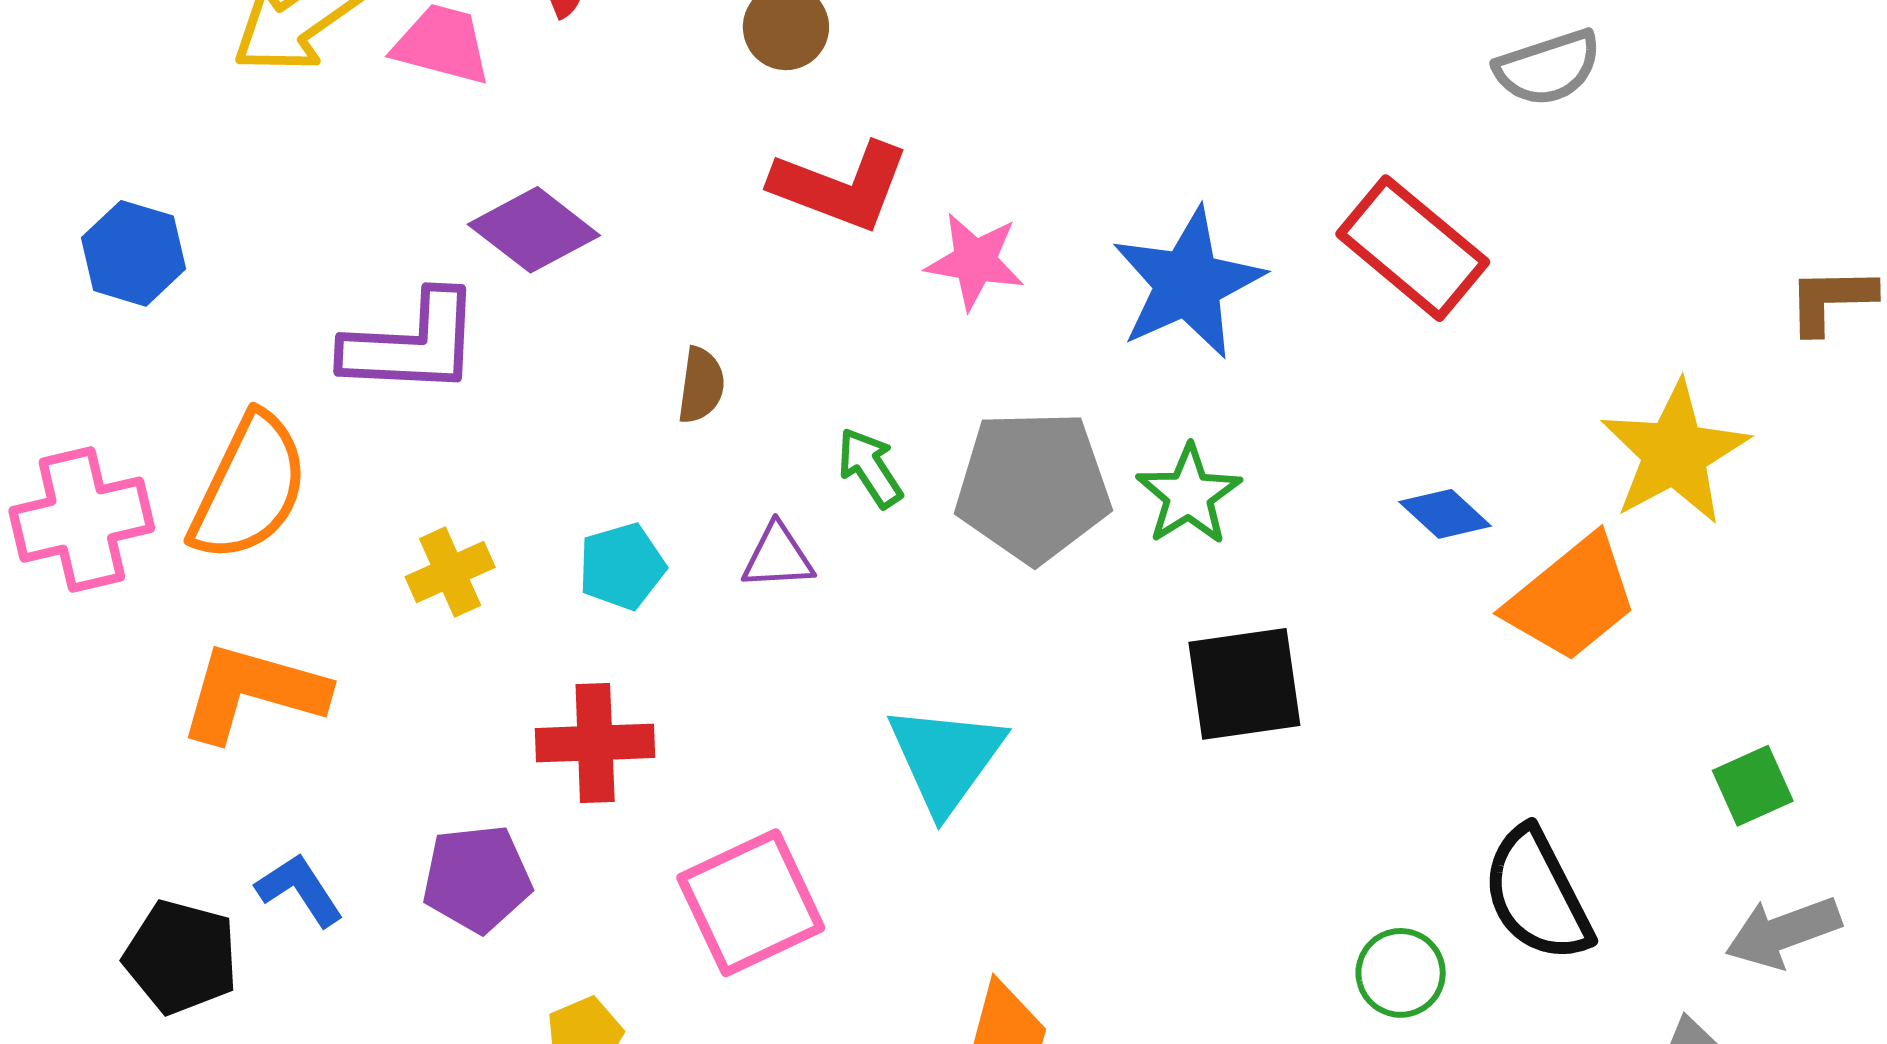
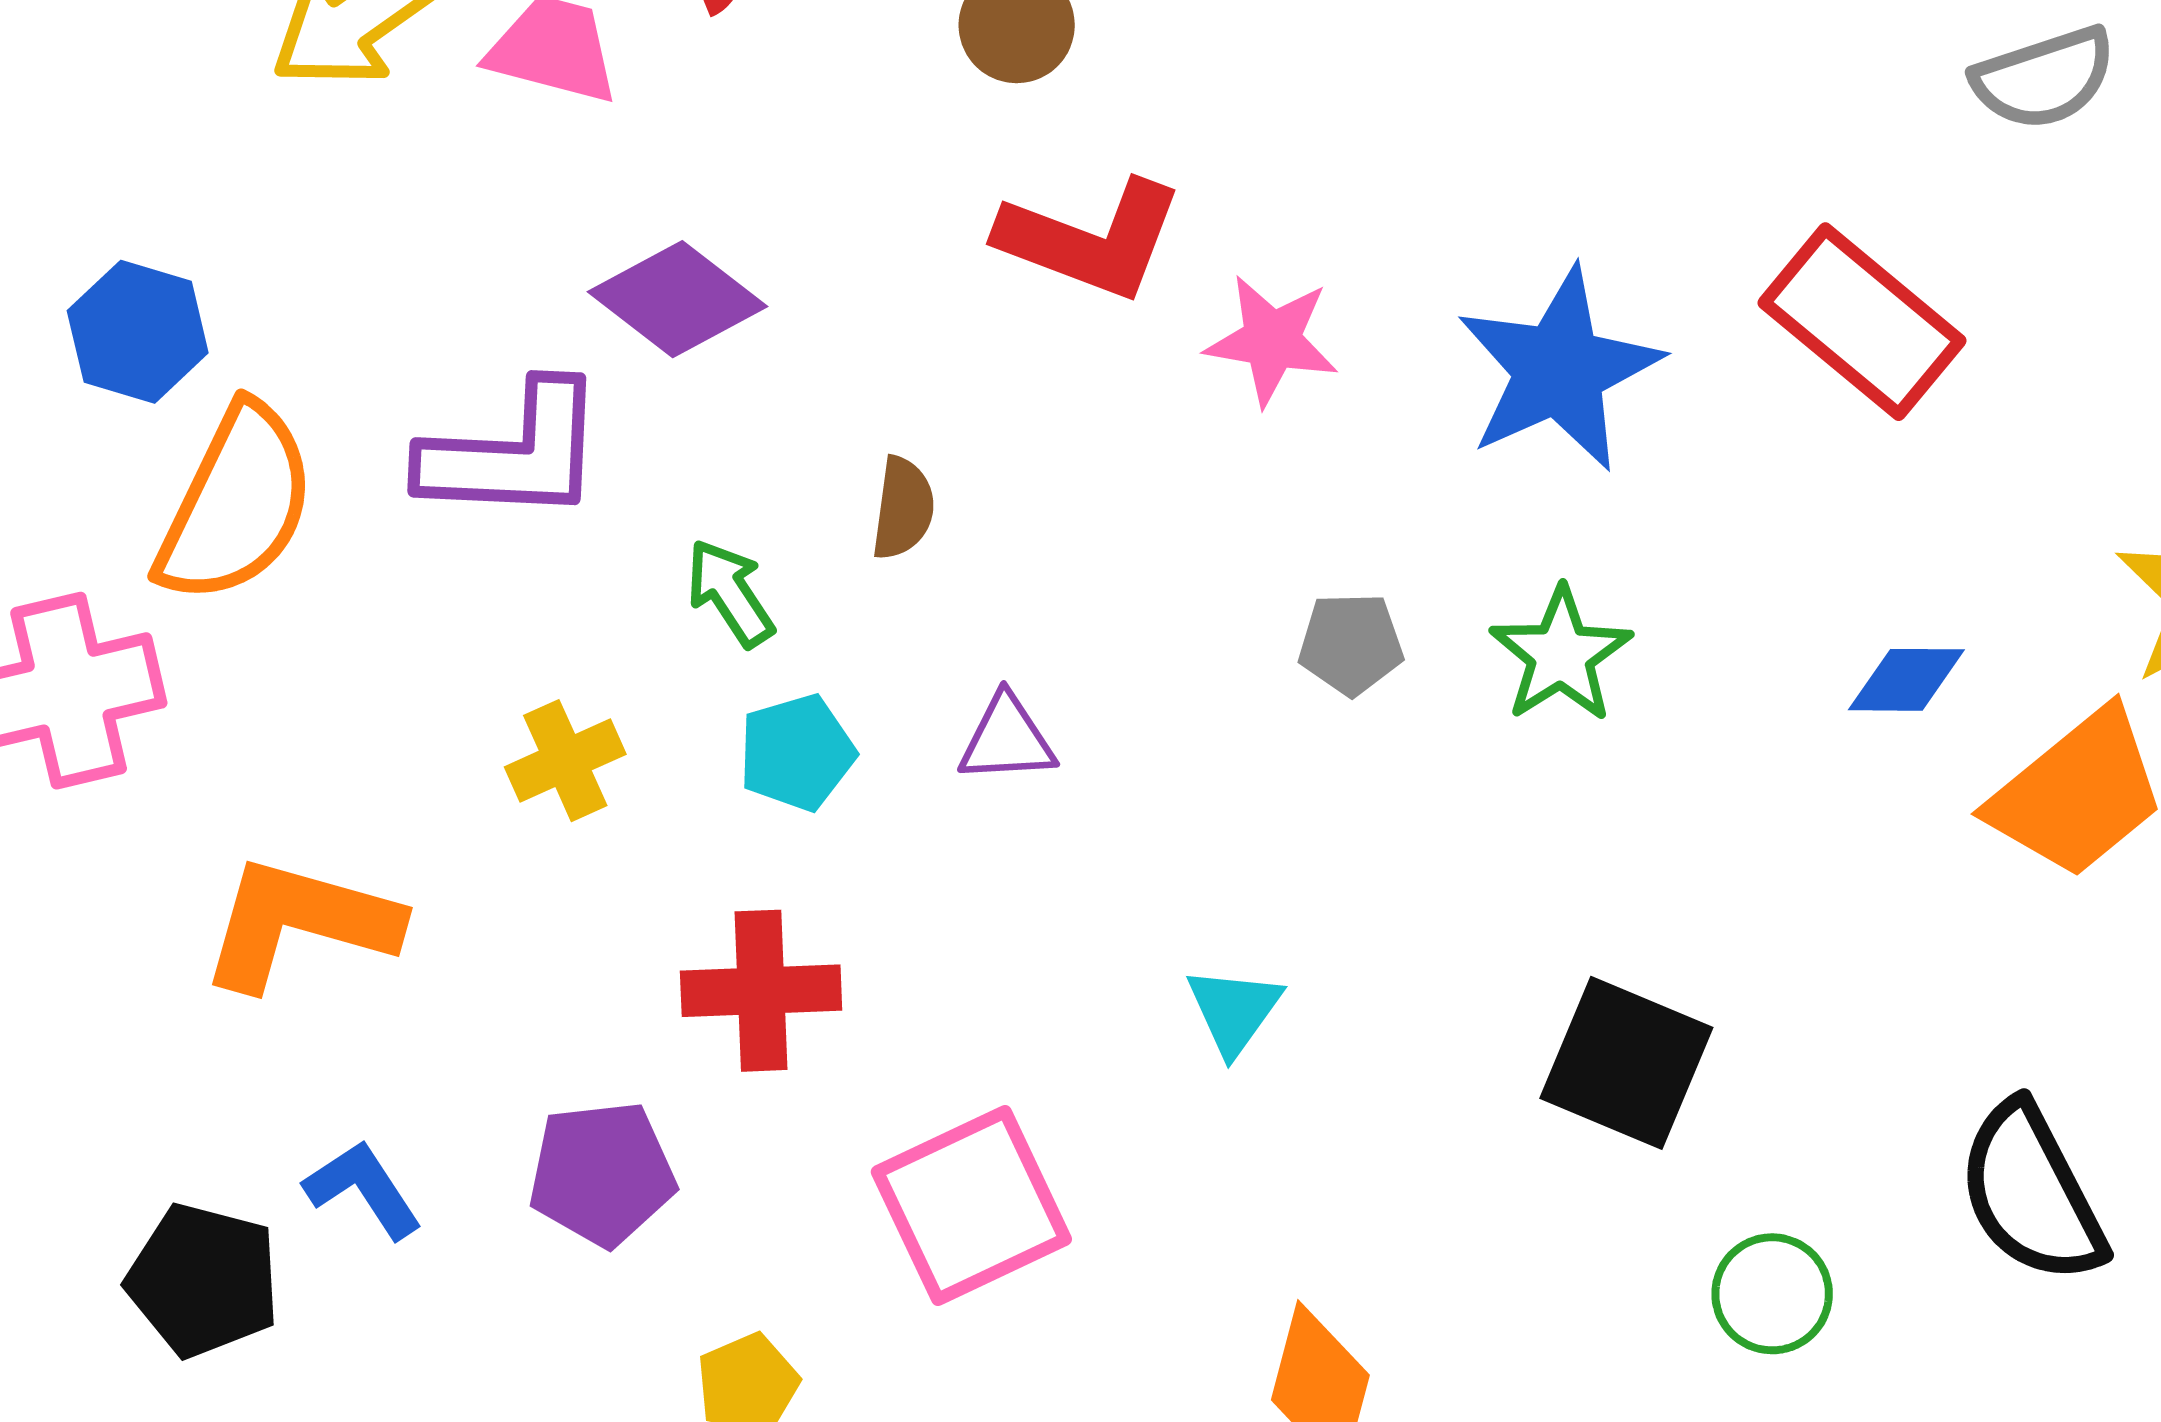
green arrow: (870, 468) -> (730, 593), moved
gray pentagon: (1033, 486) -> (1351, 644), size x0.5
orange semicircle: (249, 488) -> (236, 504), moved
blue diamond: (1445, 514) -> (1906, 680), turned -42
black square: (1244, 684) -> (1626, 1063), moved, turned 31
cyan triangle: (946, 758) -> (1234, 1010), size x0.6
green circle: (1401, 973) -> (1772, 1294), moved

